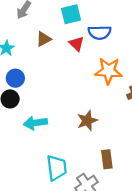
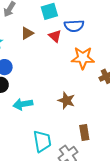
brown star: (87, 121) -> (66, 101), turned -30

